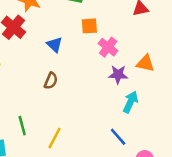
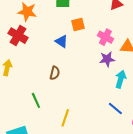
blue triangle: (55, 45) -> (62, 41), moved
pink cross: (108, 47) -> (105, 37), moved
green line: (22, 126) -> (36, 100), moved

